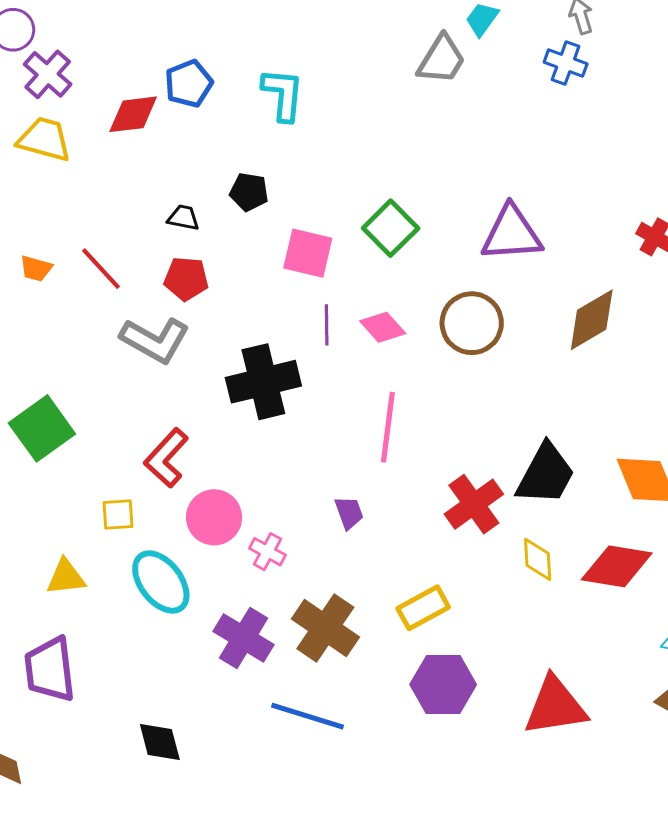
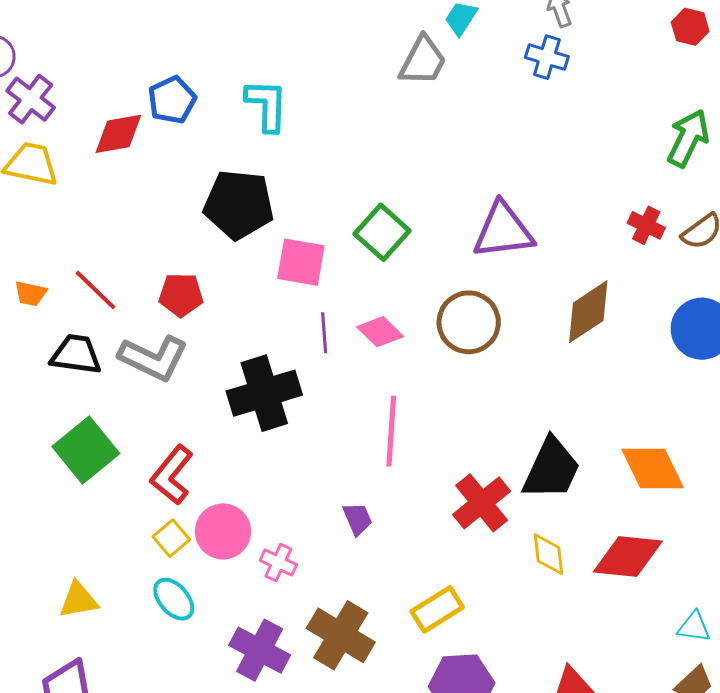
black pentagon: (249, 192) -> (239, 204), size x1.8
black trapezoid: (183, 218) -> (76, 354), moved, size x1.6
green square: (42, 428) -> (86, 450), moved
yellow square: (118, 515) -> (171, 538), moved, turned -33
cyan ellipse: (161, 582) -> (174, 599), size x0.7

